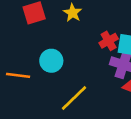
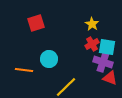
yellow star: (73, 13) -> (92, 24), moved

